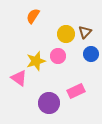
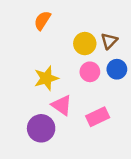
pink circle: (58, 56) -> (90, 72), moved
pink triangle: (19, 78) -> (62, 105), moved
purple circle: (49, 103) -> (41, 128), moved

